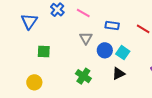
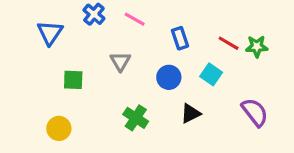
blue rectangle: (112, 25) -> (180, 38), turned 64
gray triangle: (86, 38) -> (120, 61), moved
cyan square: (123, 53) -> (211, 74), moved

